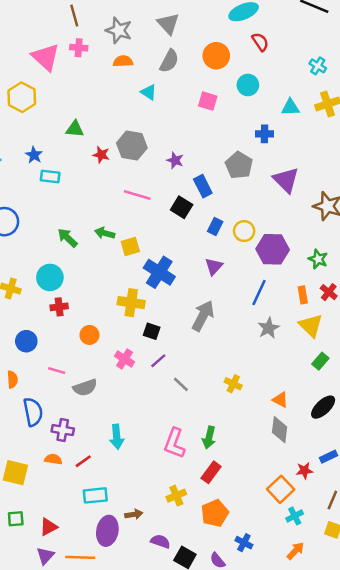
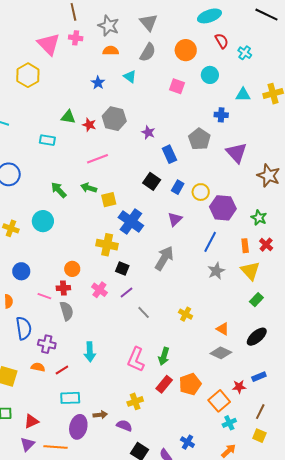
cyan cross: (318, 66) -> (245, 53), moved
green triangle: (75, 129) -> (68, 117), moved
blue star: (34, 155) -> (98, 83), moved
pink line: (137, 195) -> (97, 159), moved, turned -40
black square: (182, 207) -> (152, 181), moved
red cross: (59, 307) -> (63, 288), moved
gray semicircle: (85, 388) -> (67, 311), turned -90
gray diamond: (280, 430) -> (221, 353), turned -75
orange pentagon: (215, 513) -> (190, 384), moved
purple semicircle: (160, 541) -> (124, 426), moved

